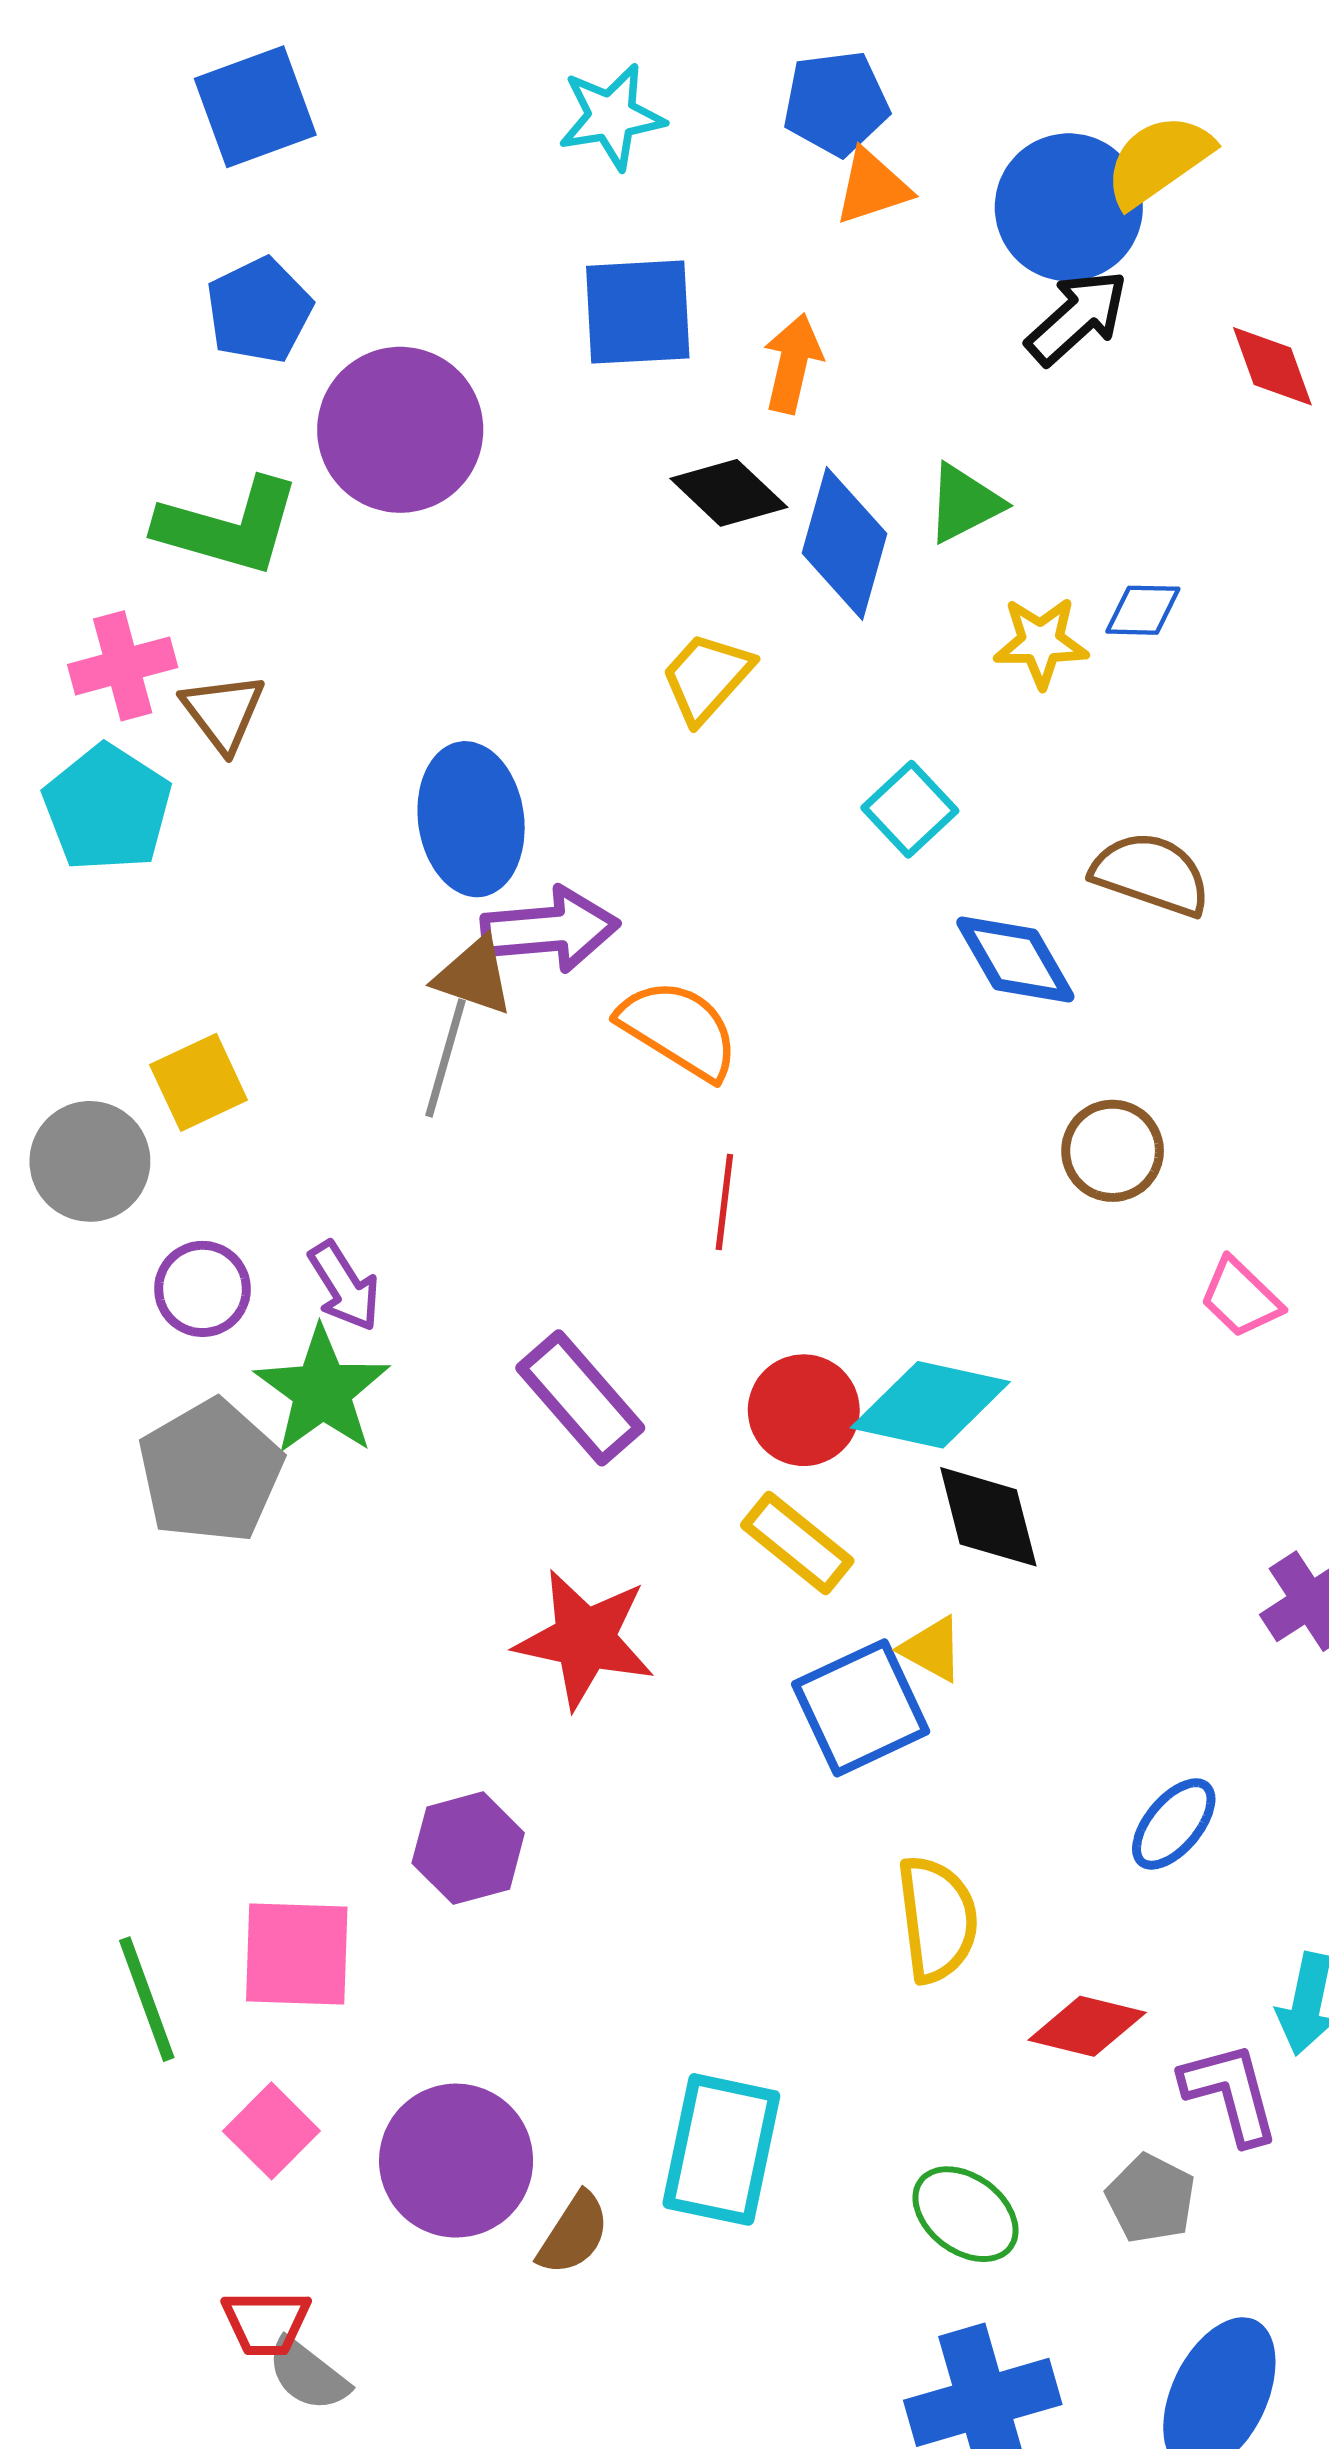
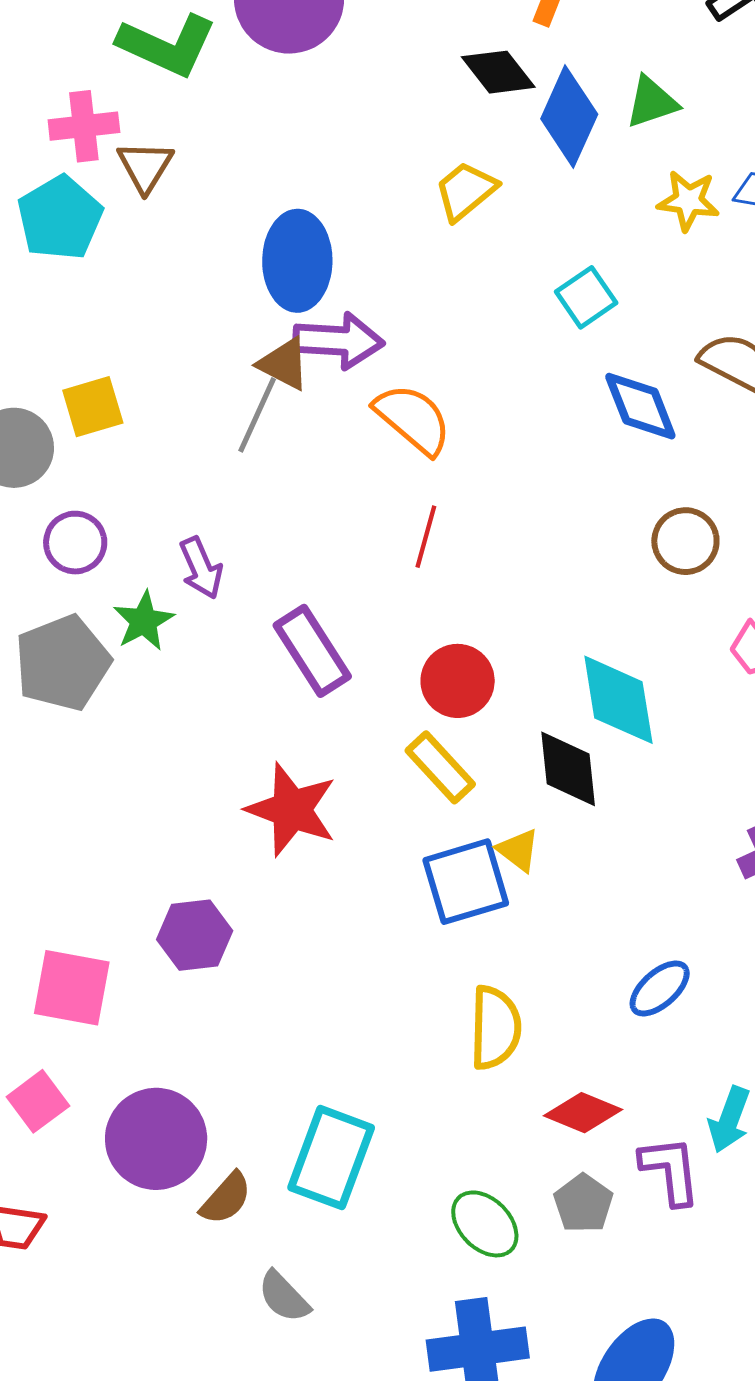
purple arrow: (344, 1286) -> (201, 568), moved
green star: (322, 1391) -> (144, 621), size x0.7
cyan diamond: (930, 1405) -> (618, 700), moved, turned 60
gray pentagon: (1151, 2199) -> (583, 1203), moved
gray semicircle: (308, 2375) -> (284, 1297), moved

